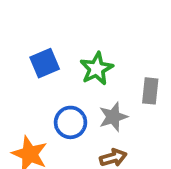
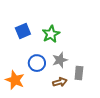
gray rectangle: (150, 91) -> (79, 73), moved

